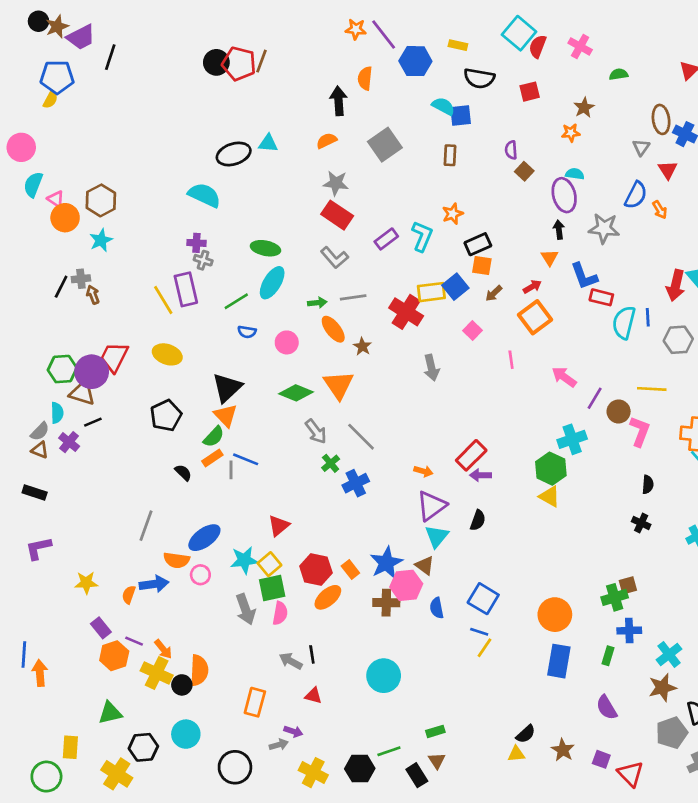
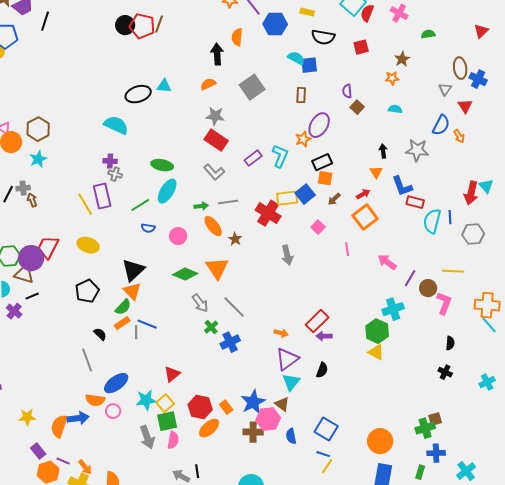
purple ellipse: (564, 195) -> (319, 125), moved, turned 45
gray line: (146, 526) -> (87, 360), moved, turned -40
orange semicircle: (129, 595) -> (59, 426), size x1.6

